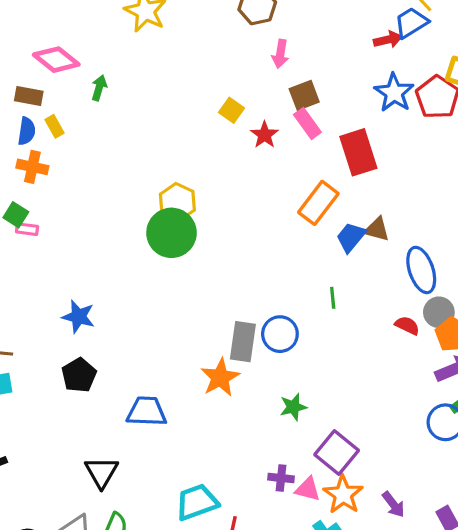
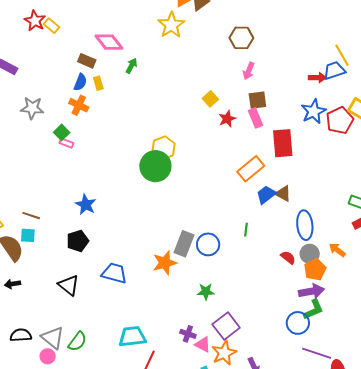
black triangle: (101, 472) -> (69, 285), moved, turned -35

